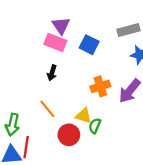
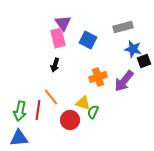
pink rectangle: (55, 42) -> (58, 38), turned 54
red line: (26, 147) -> (38, 110), moved

